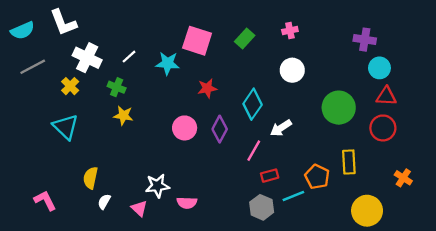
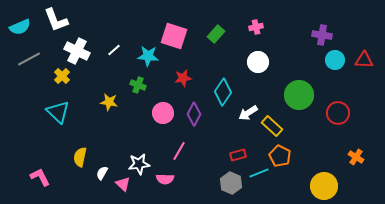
green cross: (117, 87) -> (138, 85), moved
red triangle: (386, 96) -> (364, 60), moved
pink line: (254, 151) -> (179, 151), moved
yellow rectangle: (349, 162) -> (272, 126), moved, turned -45
white semicircle: (104, 202) -> (102, 173), moved

